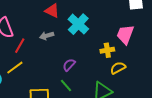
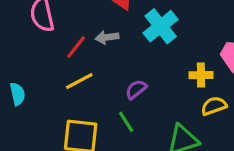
red line: (20, 46) -> (76, 47), moved
yellow line: (15, 68) -> (79, 81), moved

